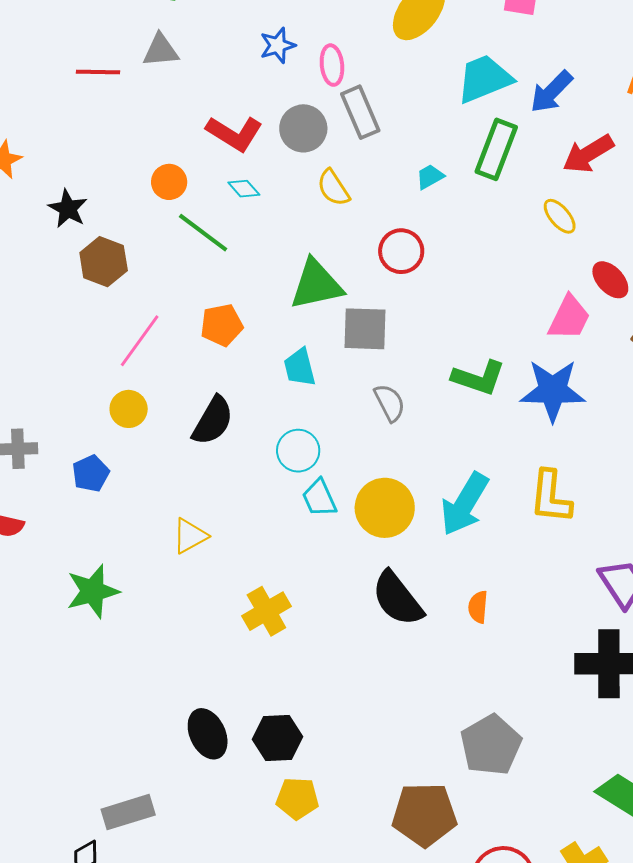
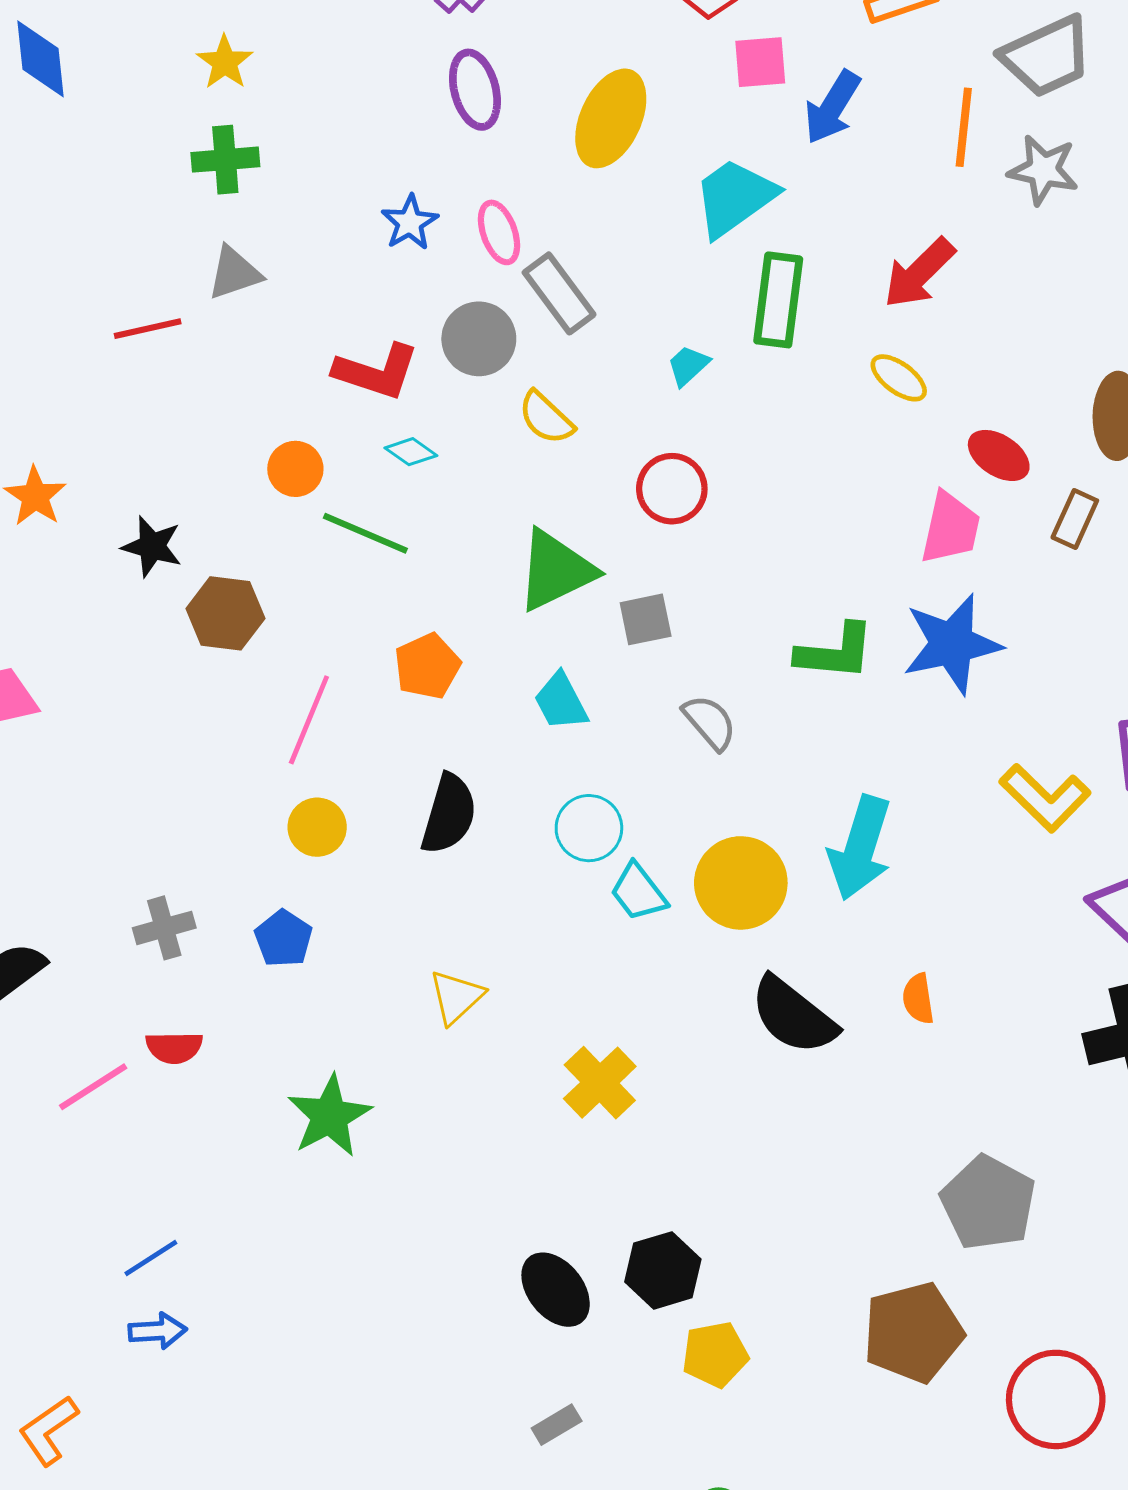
blue arrow: (551, 92) -> (832, 107), moved
gray square: (365, 329) -> (646, 619), size x0.7
yellow L-shape: (551, 497) -> (1045, 798), moved, turned -38
gray rectangle: (128, 812) -> (557, 1425), moved, size x0.6

